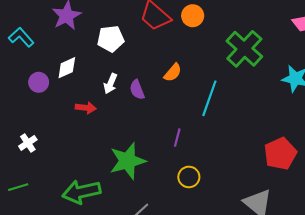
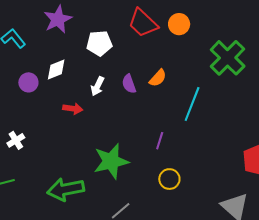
purple semicircle: (137, 90) -> (129, 84), moved

